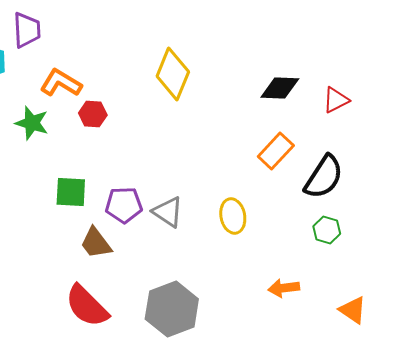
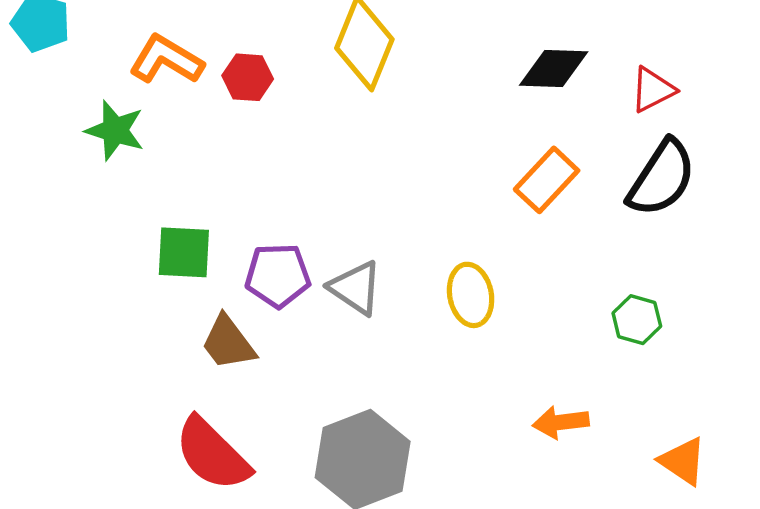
red hexagon: (93, 114) -> (248, 77), moved
black semicircle: (324, 177) -> (662, 178), moved

